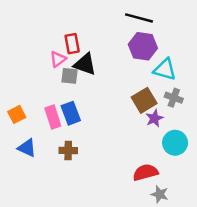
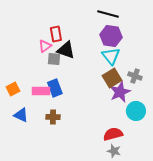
cyan triangle: (165, 69) -> (111, 56), moved, turned 36
pink rectangle: (53, 117) -> (41, 91), turned -72
purple star: (154, 118) -> (120, 92), size x1.5
gray star: (160, 194) -> (114, 151), moved

